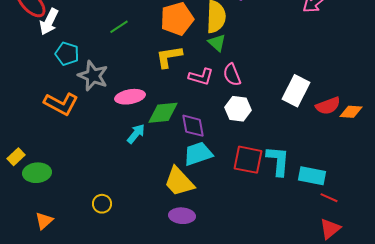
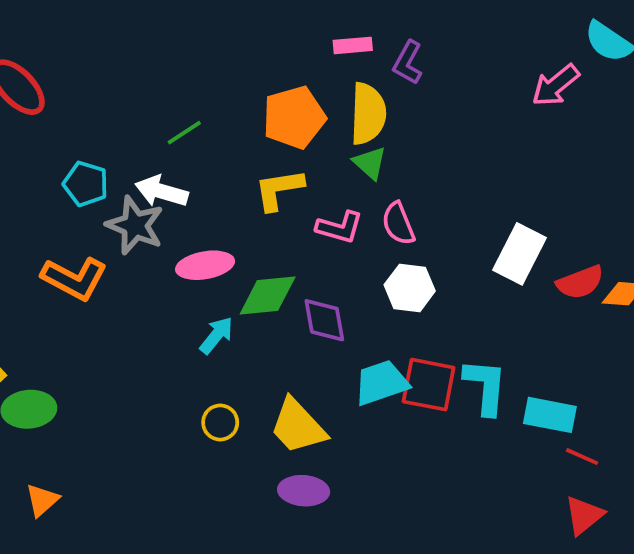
white arrow: (49, 22) -> (161, 191), moved, turned 80
cyan trapezoid: (198, 154) -> (381, 383), moved
yellow circle: (102, 204) -> (220, 422), moved

